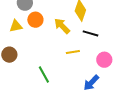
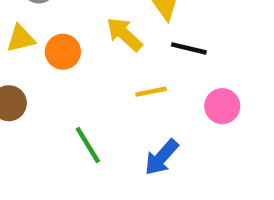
orange circle: (35, 20) -> (63, 52), moved
blue arrow: (91, 83) -> (161, 157), moved

